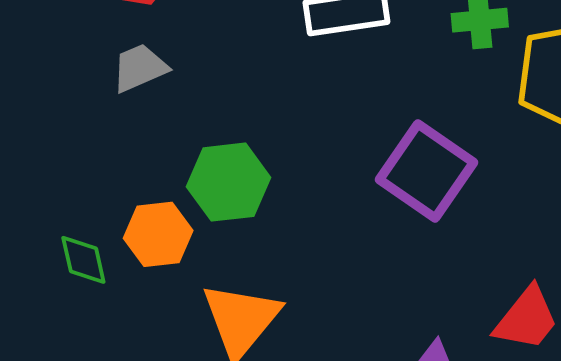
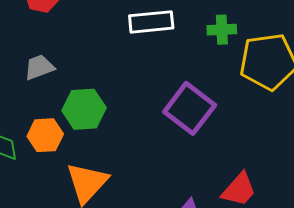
gray trapezoid: (140, 68) -> (39, 67), moved

